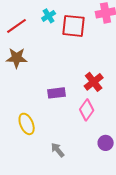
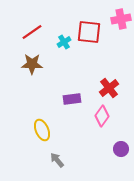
cyan cross: (49, 16) -> (64, 42), moved
gray arrow: (58, 150) -> (57, 160), moved

